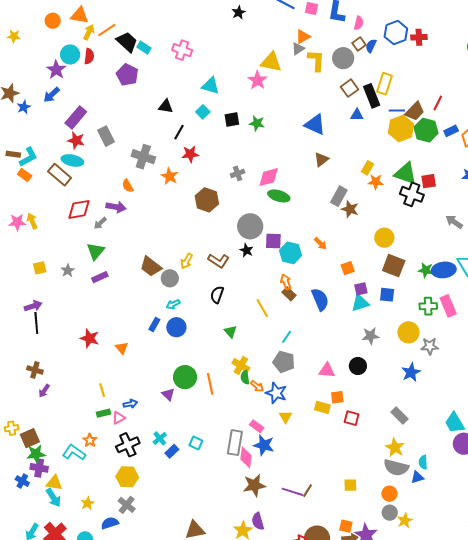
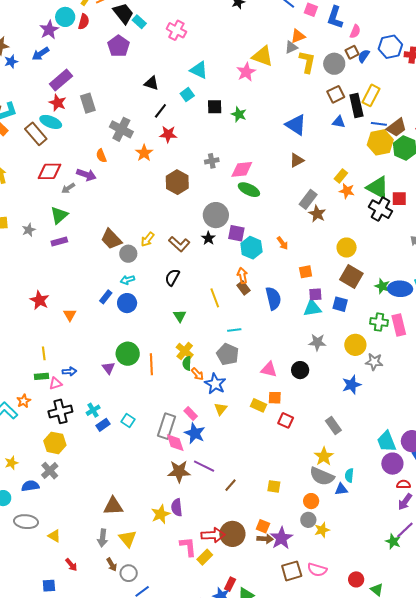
cyan line: (287, 337) -> (234, 330), turned 40
pink diamond: (246, 457) -> (175, 443), turned -35
purple line: (292, 492) -> (204, 466), moved

